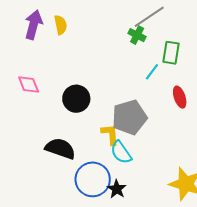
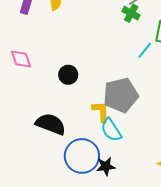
black circle: (76, 99) -> (68, 75), size x0.7
black star: (117, 189) -> (106, 166), turned 30

